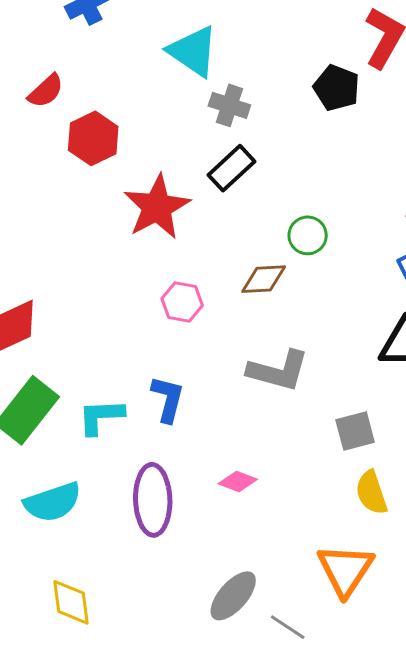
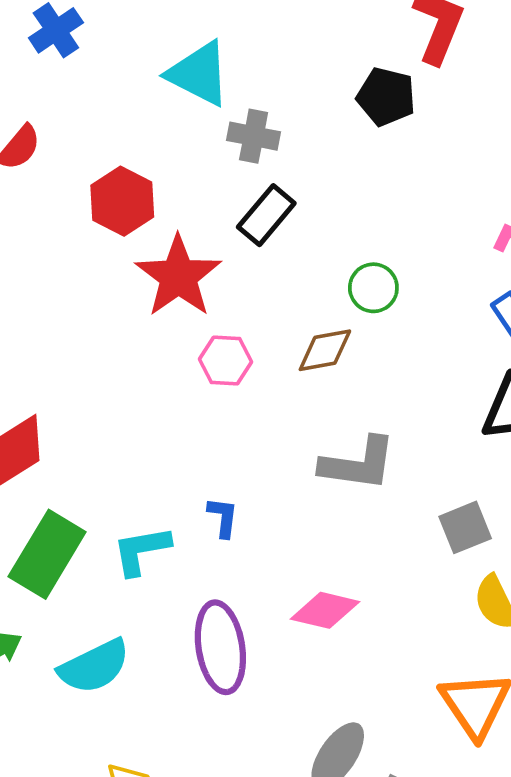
red hexagon: (93, 138) -> (122, 201), moved
pink hexagon: (182, 302) -> (226, 360), moved
blue L-shape: (168, 399) -> (223, 517), size x0.7
pink diamond: (238, 482) -> (325, 610), size x1.4

